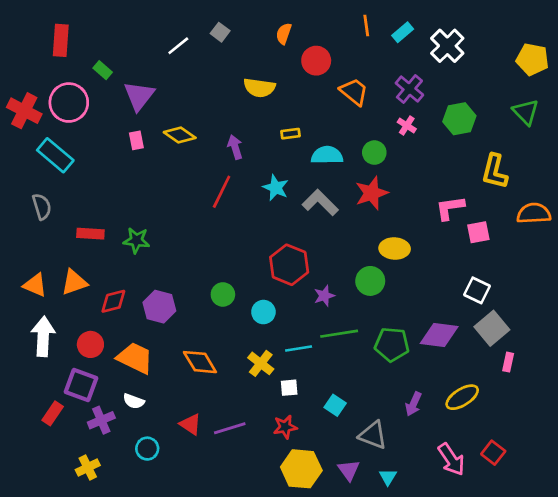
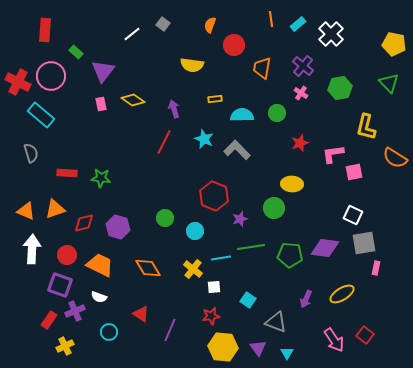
orange trapezoid: (354, 92) -> (262, 68), turned -120
red star: (372, 193) -> (300, 143), moved, size x0.7
orange semicircle: (534, 213) -> (395, 158), turned -145
gray square: (492, 328) -> (364, 243), turned 30
red rectangle: (53, 413) -> (49, 320), moved
purple line: (230, 428) -> (170, 330), moved, turned -50

